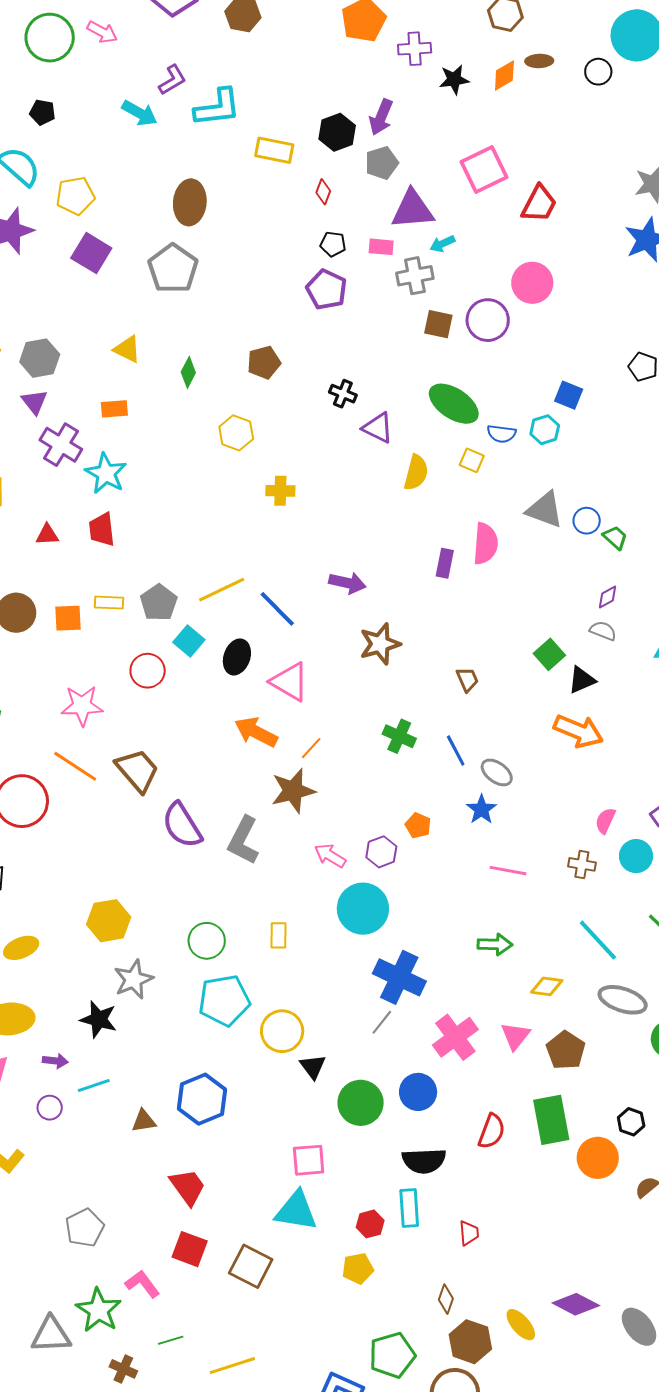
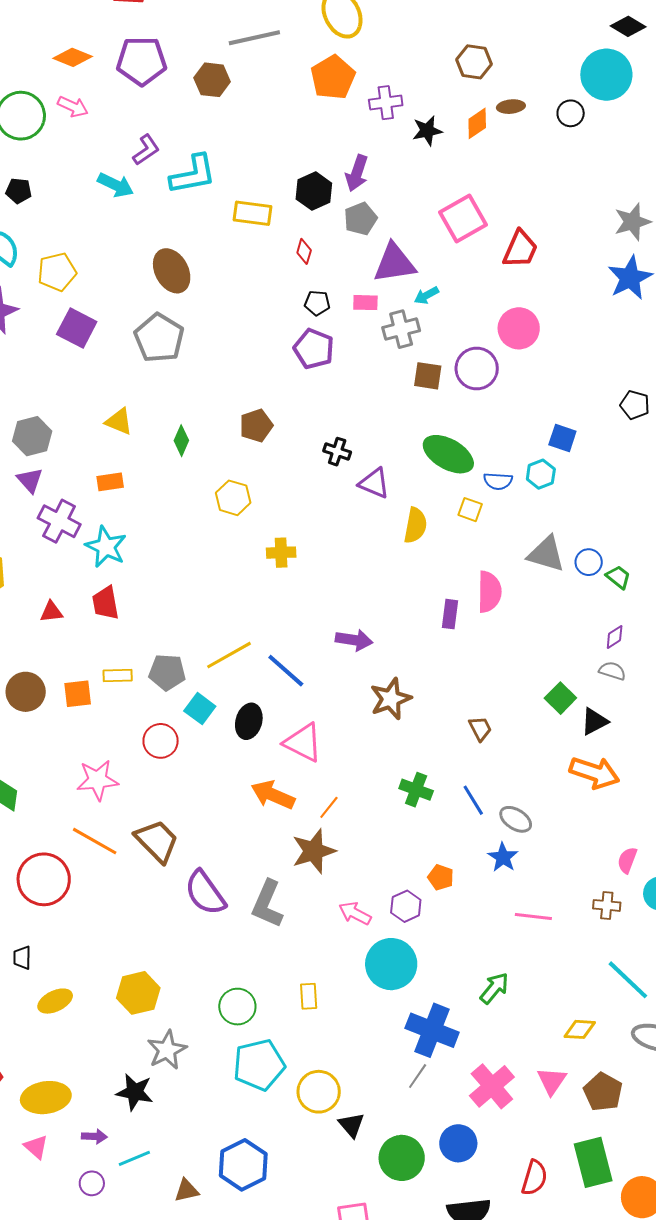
brown ellipse: (190, 202) -> (172, 271), turned -30
gray pentagon: (159, 603) -> (167, 672), turned -30
green arrow: (495, 944) -> (494, 988), moved, turned -48
yellow ellipse: (21, 948) -> (55, 1001), moved

